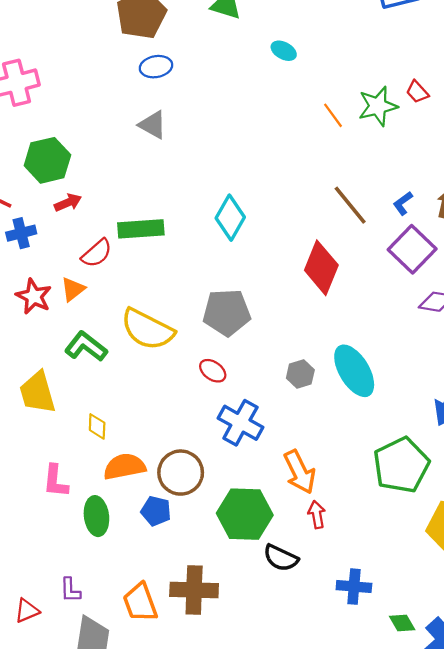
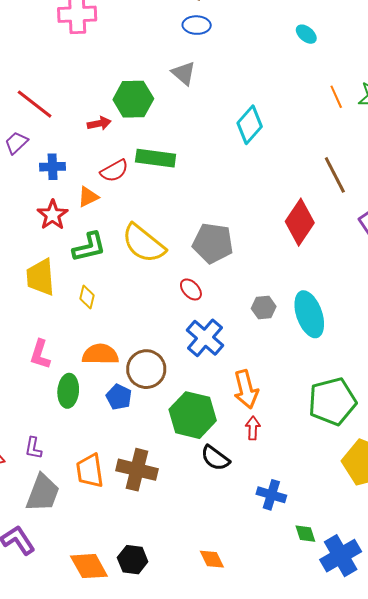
green hexagon: (47, 160) -> (133, 99), moved
cyan diamond: (230, 218) -> (250, 125), moved
blue cross: (21, 233) -> (53, 167), moved
red star: (34, 296) -> (53, 215), moved
green L-shape: (86, 346) -> (89, 247), turned 117
yellow diamond: (97, 426) -> (87, 297), moved

